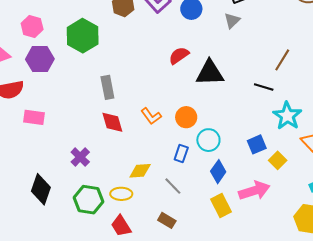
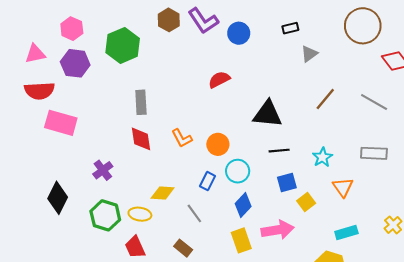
gray triangle: (232, 21) -> (309, 54), moved
black triangle: (210, 73) -> (267, 114), moved
black line: (264, 87) -> (279, 151), moved, turned -30
cyan star: (287, 116) -> (322, 157), size x0.7
pink rectangle: (34, 117) -> (61, 123), size x1.4

